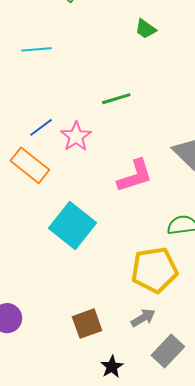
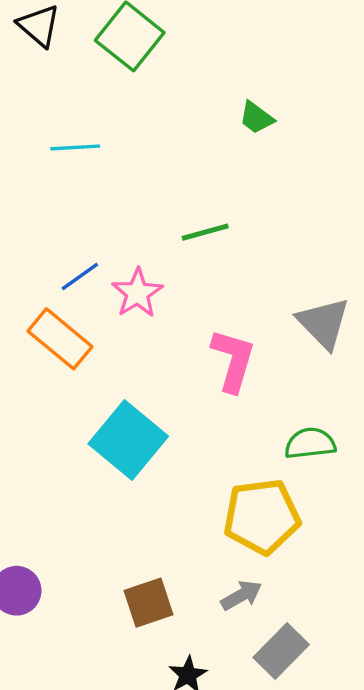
pink L-shape: (135, 176) -> (233, 360), turned -57

